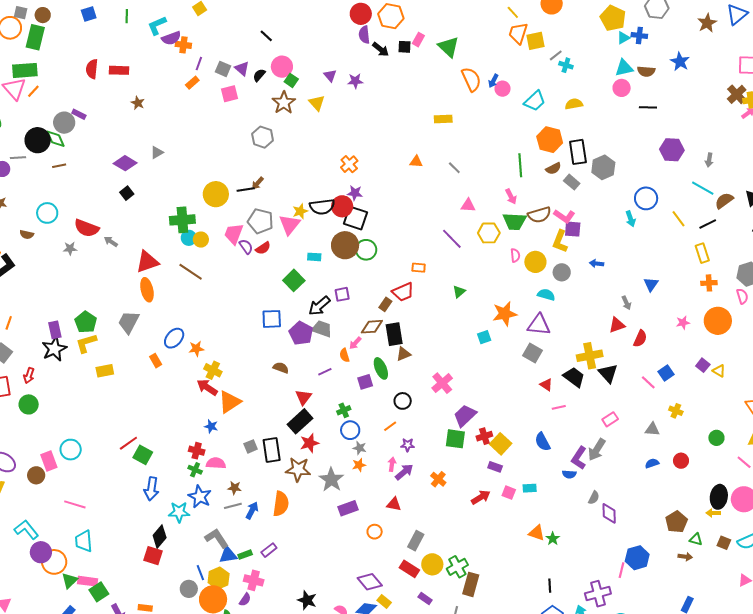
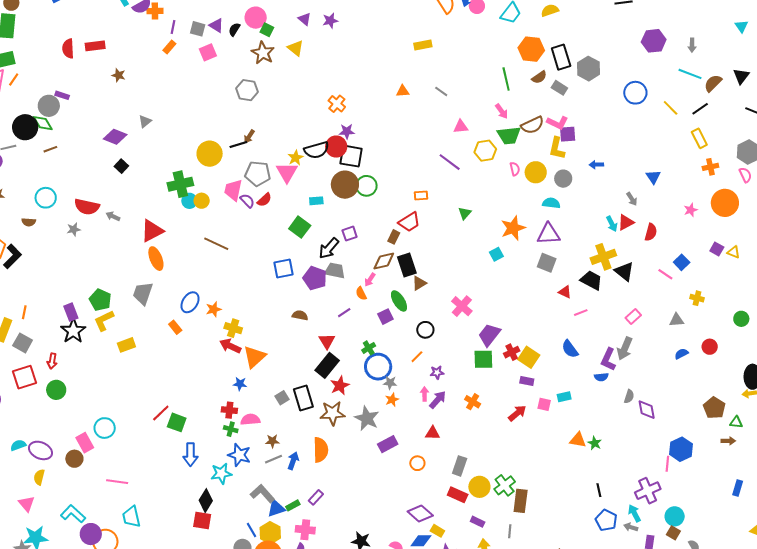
cyan arrow: (630, 219) -> (612, 224), moved
brown line: (191, 272) -> (216, 244), moved
blue circle: (350, 430) -> (378, 367), size x1.4

